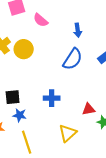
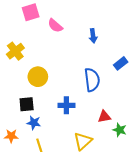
yellow circle: (24, 49) -> (38, 77), moved
blue semicircle: (73, 59) -> (92, 80), moved, turned -40

